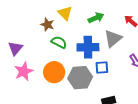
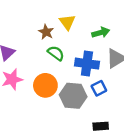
blue square: (102, 67) -> (99, 88), turned -32

